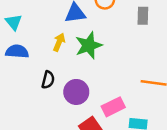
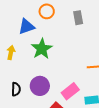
yellow arrow: (59, 42) -> (11, 52), moved
black semicircle: (48, 80) -> (16, 89), moved

